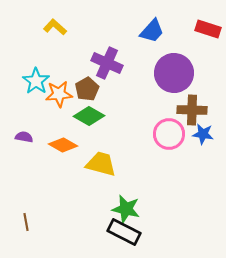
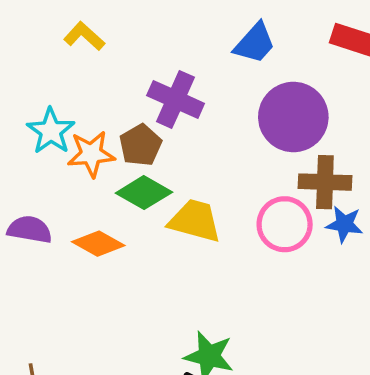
purple semicircle: (24, 137) -> (30, 230), size x1.4
yellow trapezoid: (101, 164) -> (195, 221), moved

